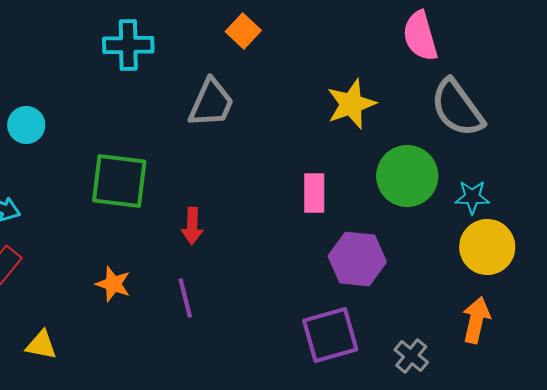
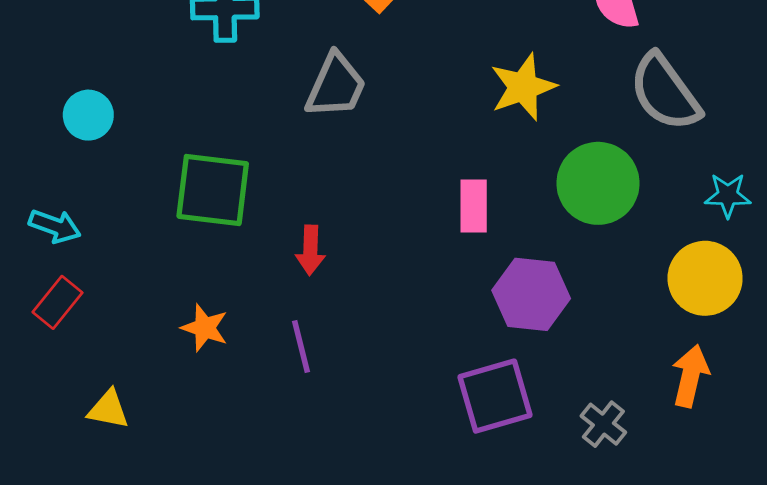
cyan star: (472, 197) -> (728, 195), moved

